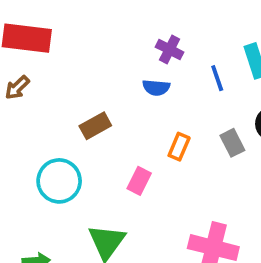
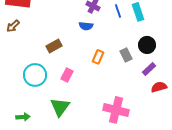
blue line: (217, 78) -> (118, 11), moved
pink rectangle: (139, 181) -> (67, 75), moved

